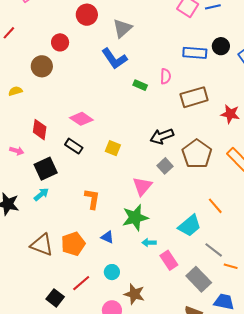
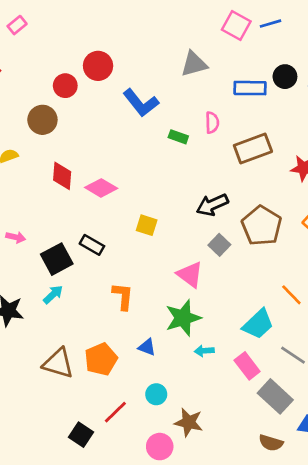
red circle: (87, 15) -> (98, 66), moved
gray triangle: (122, 28) -> (194, 64), moved, turned 30
red diamond: (40, 130) -> (62, 176), moved
black rectangle: (74, 146) -> (92, 245), moved
pink triangle: (142, 186) -> (190, 275), turned -30
pink rectangle: (169, 260) -> (247, 366), moved

